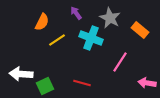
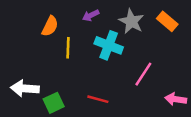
purple arrow: (76, 13) -> (91, 15), turned -80
orange rectangle: (140, 30) -> (167, 21), moved
yellow line: (57, 40) -> (68, 48), turned -54

